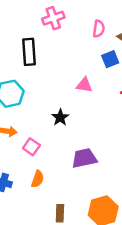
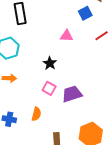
pink square: (31, 147) -> (49, 88), moved

